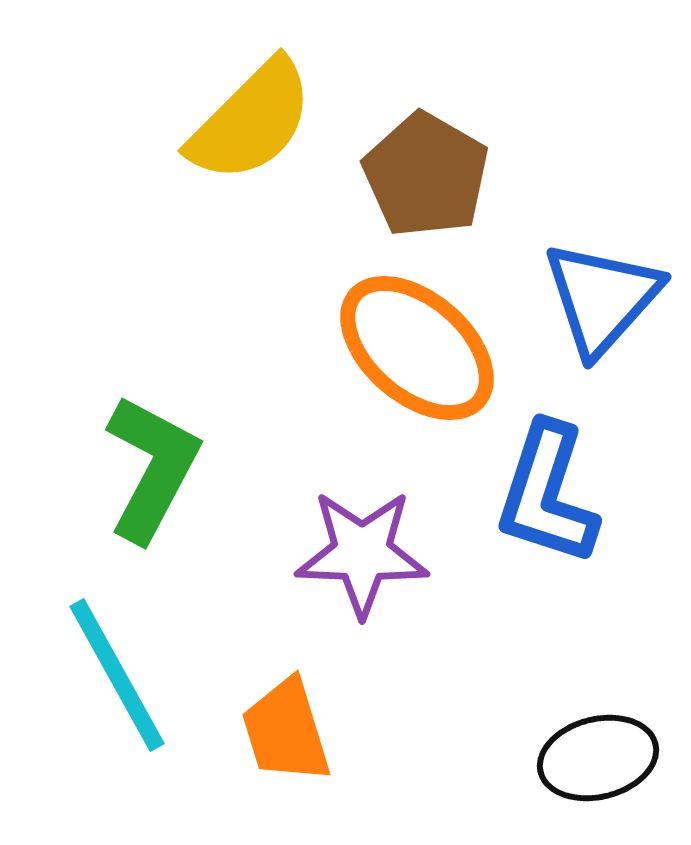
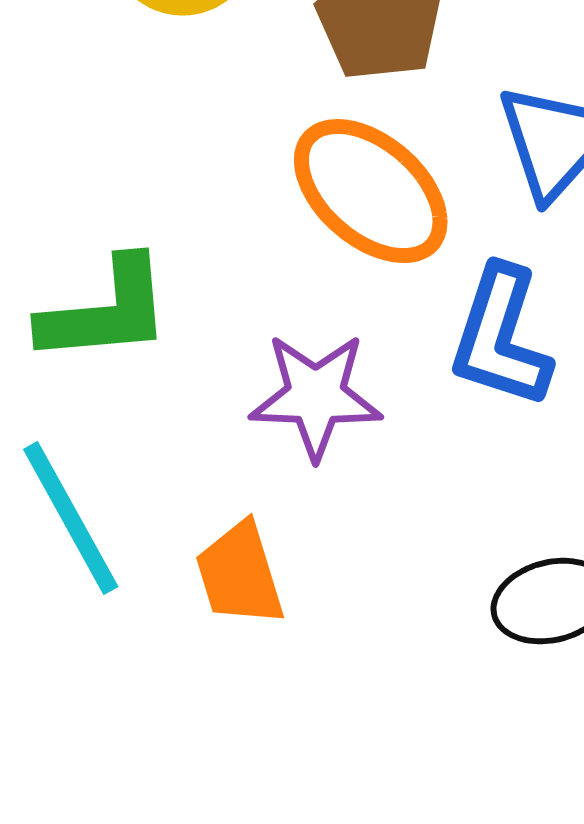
green L-shape: (152, 468) -> (106, 311), turned 57

